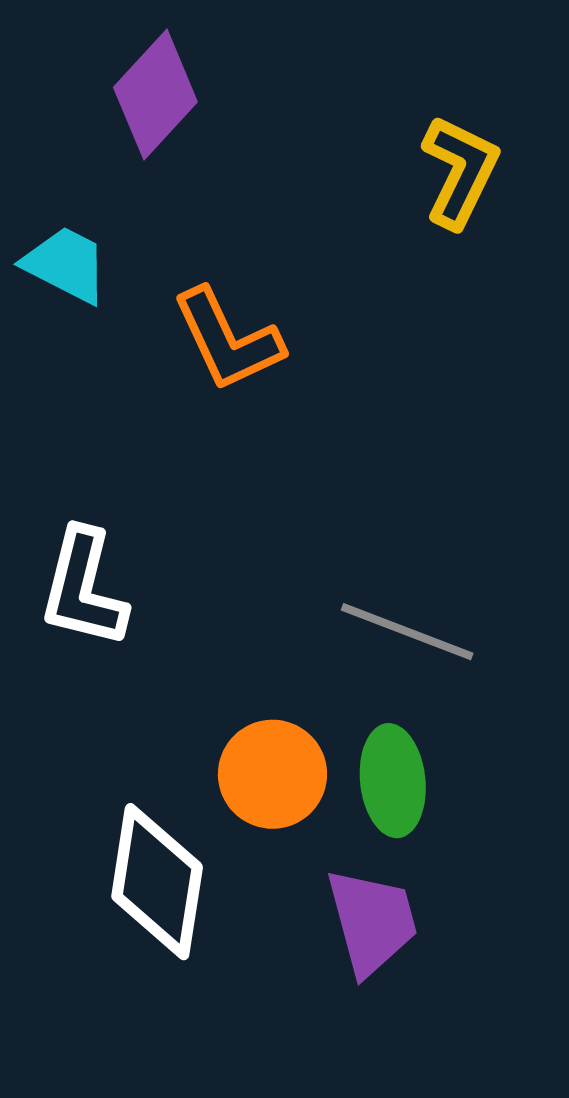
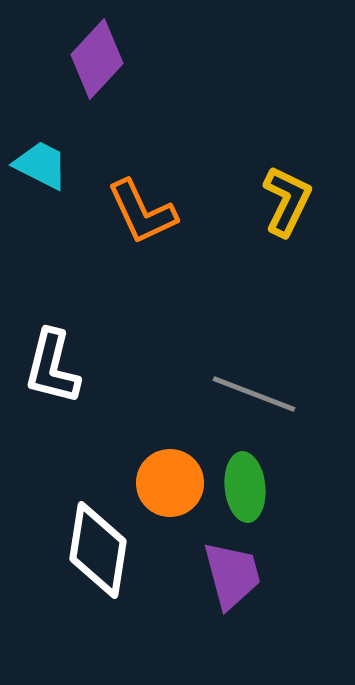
yellow L-shape: (460, 171) -> (287, 201), moved

